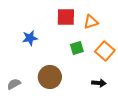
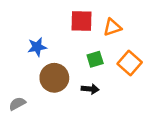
brown circle: (50, 77) -> (54, 78), moved
black arrow: (99, 83) -> (90, 89), moved

